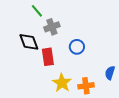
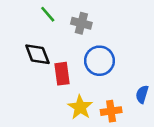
gray cross: (52, 27) -> (81, 23), moved, turned 35
blue circle: (77, 47) -> (99, 61), size x1.5

